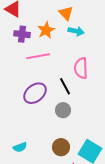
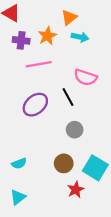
orange triangle: (66, 13) -> (69, 17), turned 35
pink semicircle: (81, 68) -> (85, 77), turned -70
gray circle: (63, 110) -> (75, 130), moved

